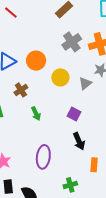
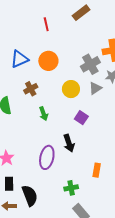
red line: (11, 13) -> (46, 24), moved, turned 32
gray cross: (72, 42) -> (90, 64), moved
yellow circle: (60, 77) -> (71, 89), moved
black arrow: (79, 141) -> (69, 143), moved

